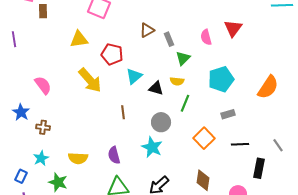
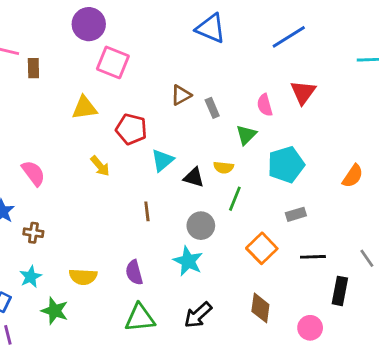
green triangle: (183, 58) -> (246, 135), moved
yellow arrow: (90, 80) -> (100, 166), size x0.6
orange semicircle: (268, 87) -> (353, 176), size x0.7

